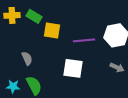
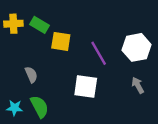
purple line: (84, 40) -> (99, 53), turned 65
gray arrow: (117, 67) -> (138, 85), turned -144

